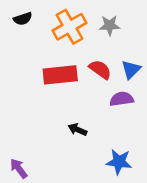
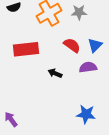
red rectangle: (60, 75) -> (26, 49), moved
black arrow: (78, 130) -> (55, 73), moved

